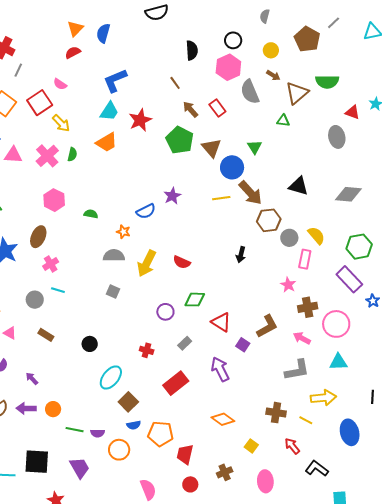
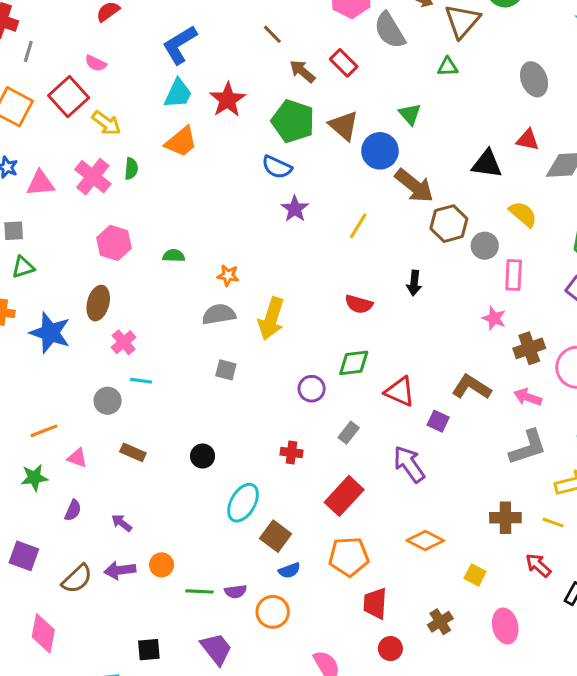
red triangle: (352, 112) -> (528, 140), moved
yellow line: (221, 198) -> (358, 226), moved, turned -42
blue semicircle: (146, 211) -> (277, 167), moved, turned 60
yellow semicircle: (316, 235) -> (523, 214), moved
red semicircle: (182, 262) -> (359, 304), moved
brown L-shape: (267, 326) -> (471, 387), turned -110
orange pentagon: (160, 434) -> (349, 557), moved
black square: (37, 462) -> (149, 650), size x0.6

